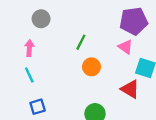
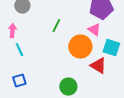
orange circle: (91, 67) -> (80, 47), moved, size x1.5
cyan line: (29, 75) -> (19, 50), moved

